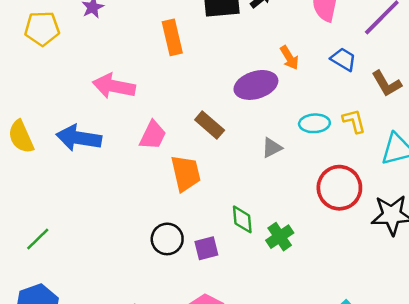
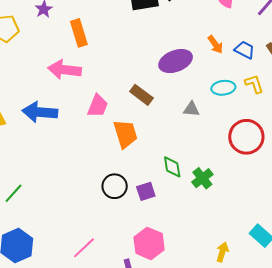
orange rectangle: (172, 37) -> (79, 33), moved
orange arrow: (289, 58) -> (215, 44), moved
blue trapezoid: (343, 59) -> (245, 50), moved
gray triangle: (272, 148) -> (191, 109), turned 36

